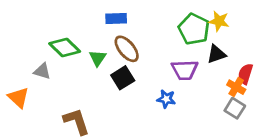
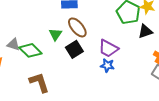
green diamond: (65, 47) -> (30, 50), moved
purple trapezoid: (185, 70) -> (108, 48), moved, turned 30

